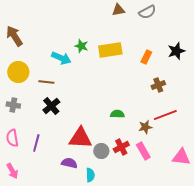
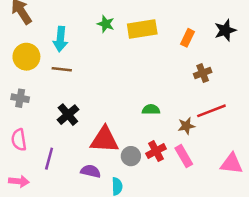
cyan arrow: (61, 58) -> (60, 39), moved, turned 72
black cross: (51, 106) -> (68, 115), moved
purple line: (36, 143) -> (49, 159), moved
pink arrow: (12, 171) -> (19, 181), turned -56

